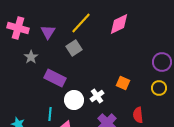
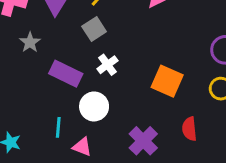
orange square: (123, 83) -> (167, 81), size x1.5
white cross: (97, 96) -> (107, 65), moved

